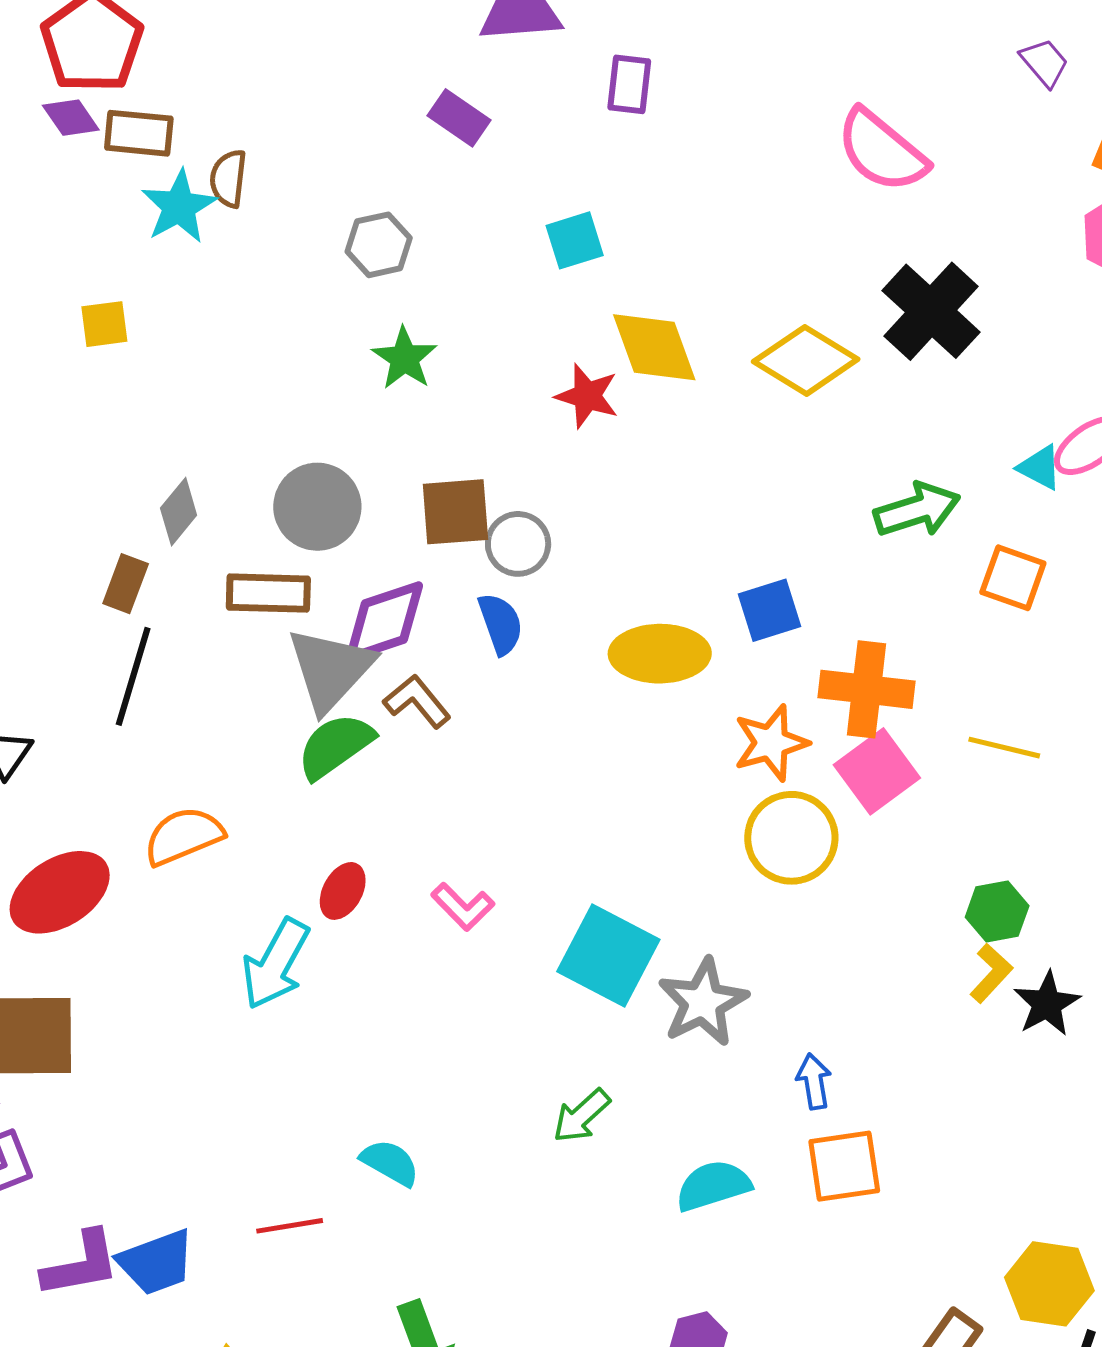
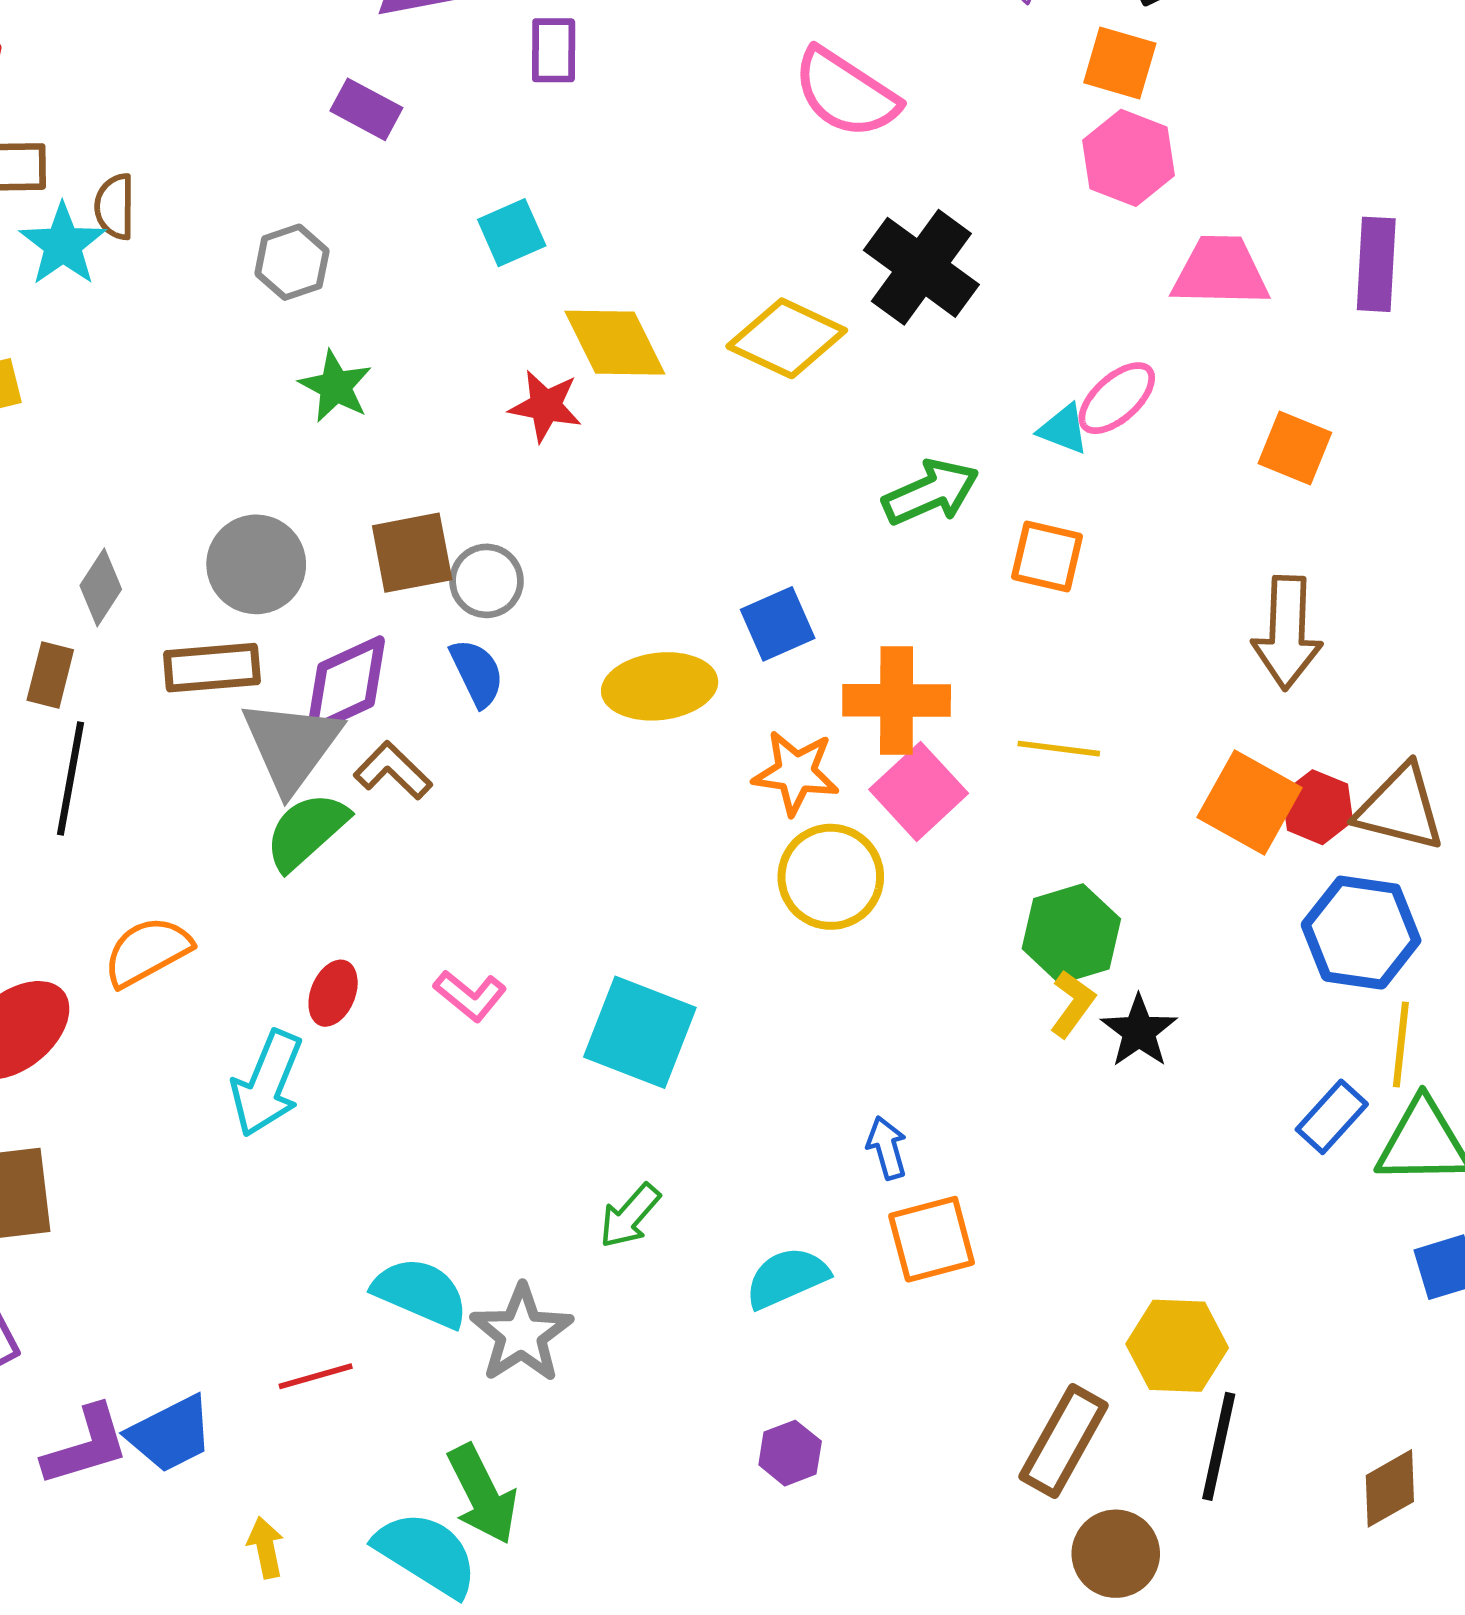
orange star: (771, 743) -> (796, 773), turned 30
green hexagon: (997, 912) -> (1071, 934), size x1.4
gray star: (703, 1002) -> (521, 1334), moved
cyan semicircle: (390, 1163) -> (421, 1293), size x1.4

